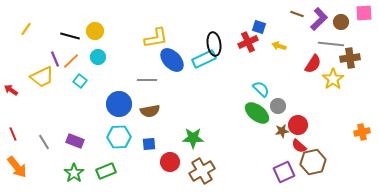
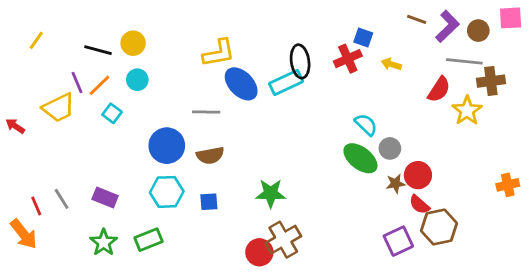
red line: (13, 134) -> (36, 206), moved
red circle: (170, 162) -> (259, 252), moved

